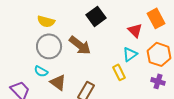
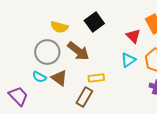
yellow semicircle: (46, 21) -> (59, 27), moved
yellow rectangle: (119, 72) -> (96, 78), moved, turned -70
brown triangle: (58, 82) -> (59, 78), moved

